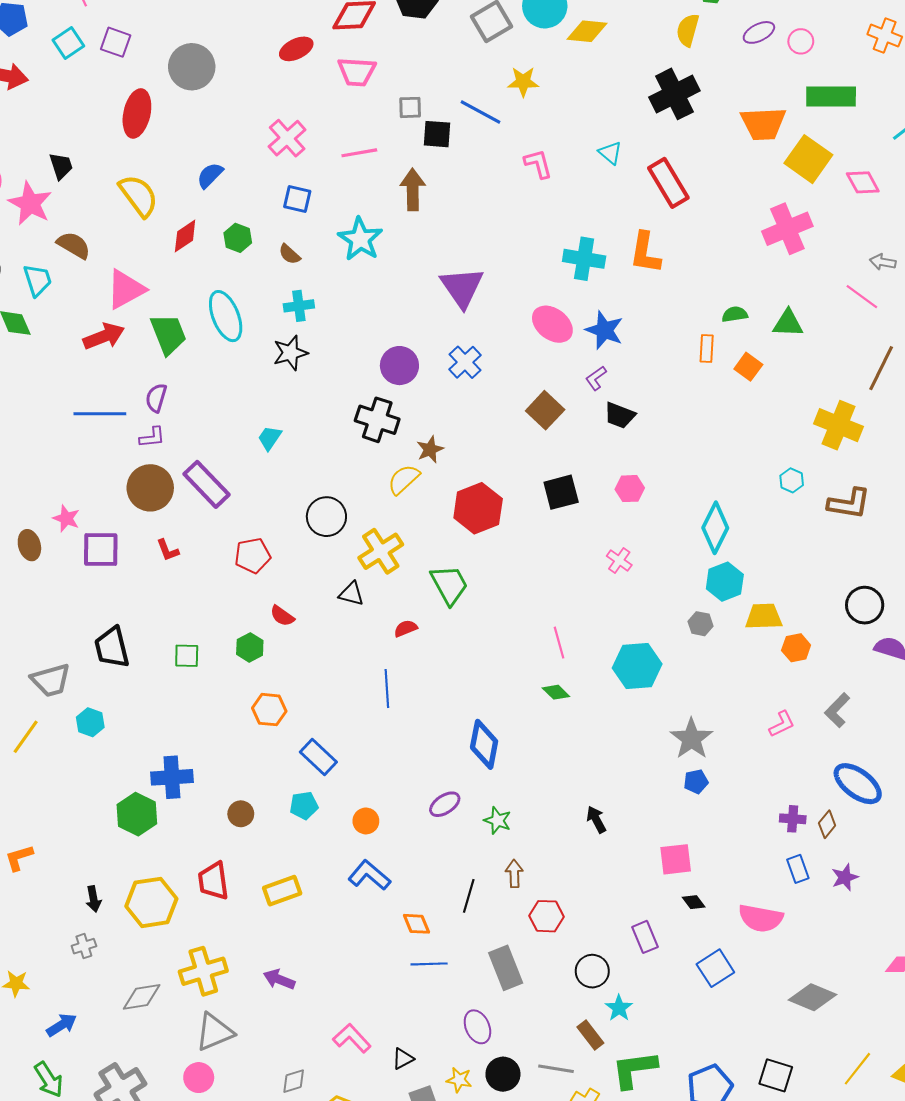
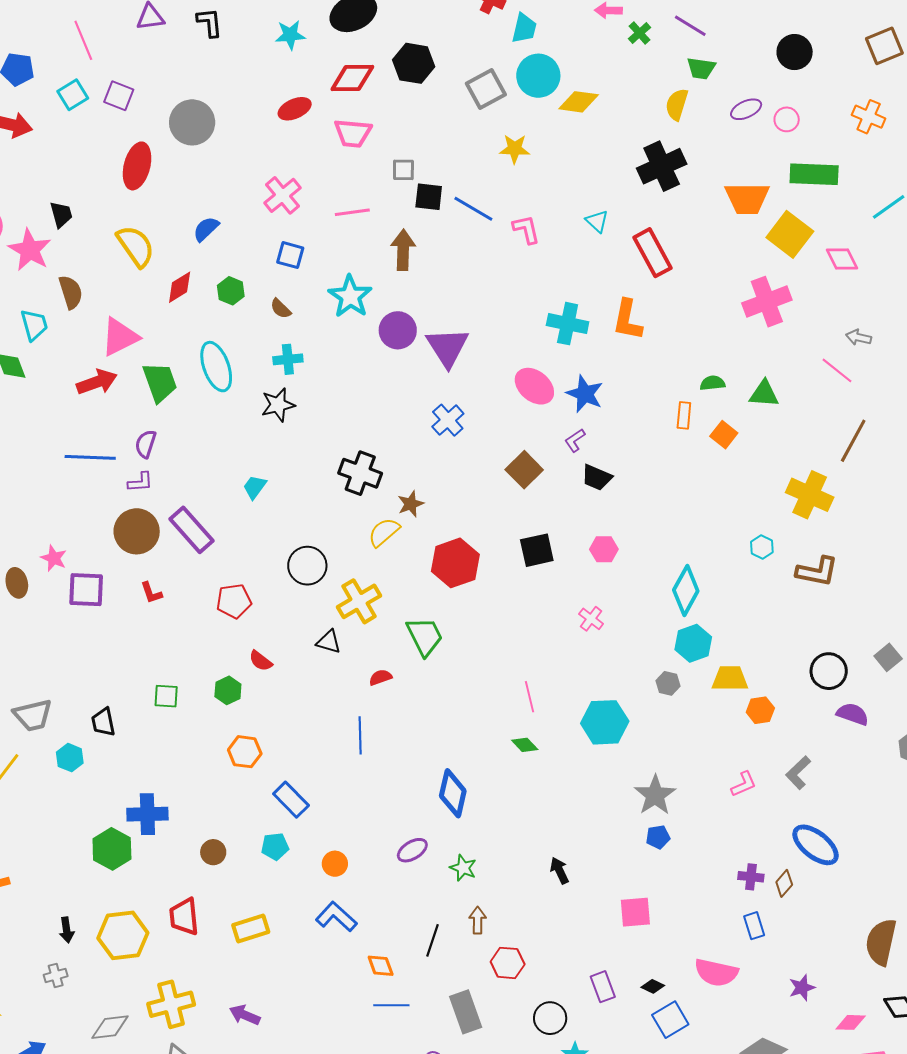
blue line: (480, 112) -> (473, 209), moved
brown semicircle: (74, 245) -> (71, 292), turned 40
purple circle: (399, 366) -> (398, 330), moved
black trapezoid: (112, 647) -> (103, 722), moved, size x0.7
purple star: (845, 877) -> (802, 988), moved
black diamond: (694, 902) -> (653, 986), moved, turned -30

